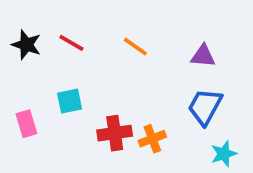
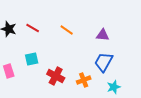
red cross: (115, 133) -> (56, 76), turned 36
orange cross: (152, 139) -> (84, 80), moved

